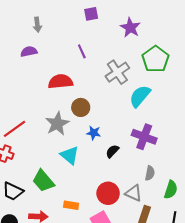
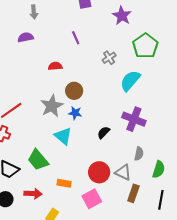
gray cross: (117, 72) -> (109, 58), size x0.6
red semicircle: (60, 82) -> (55, 66), size x0.6
blue star: (94, 133) -> (75, 113), moved

